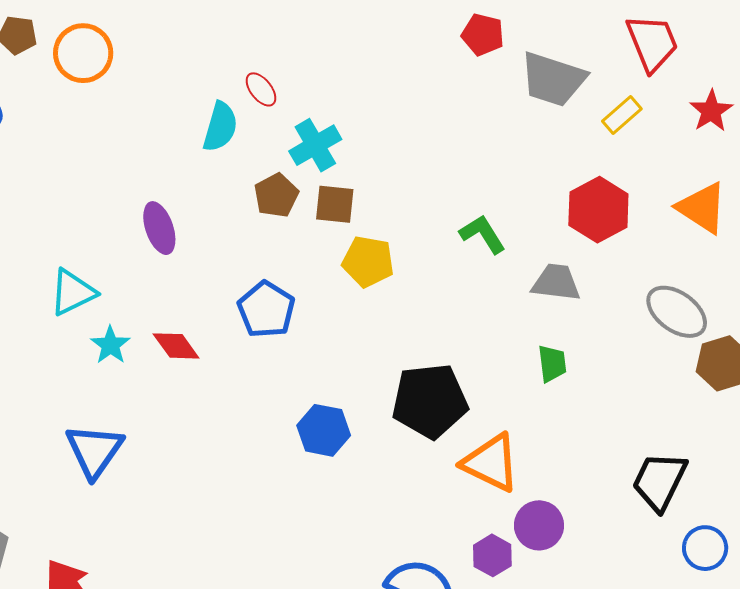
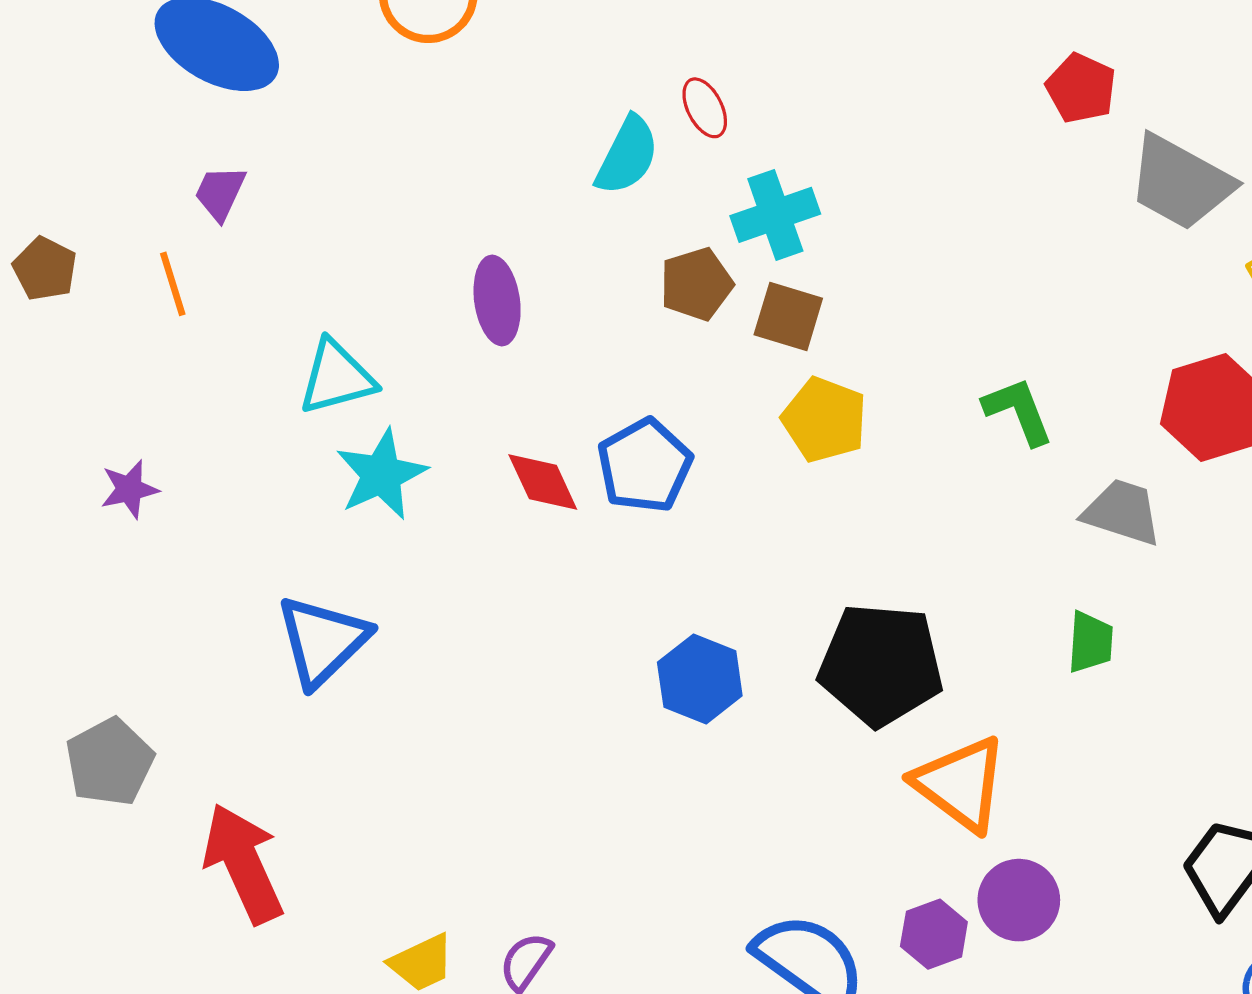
cyan star: (110, 345) -> (381, 475), size x1.4
red diamond: (176, 346) -> (543, 482), moved

